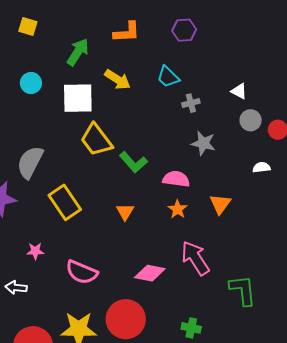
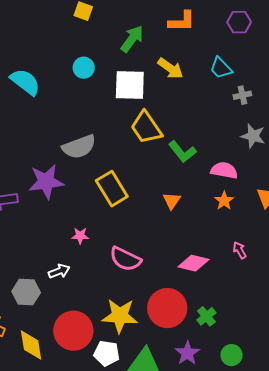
gray semicircle: (30, 162) -> (79, 147), turned -140
pink arrow: (195, 258) -> (240, 250), size x0.5
white arrow: (16, 287) -> (59, 271), turned 150
green cross: (191, 328) -> (206, 316), moved, turned 36

